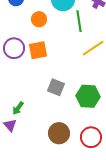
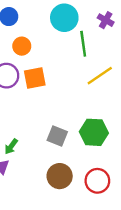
orange circle: (39, 19) -> (22, 46), moved
gray square: (56, 87) -> (57, 136), moved

